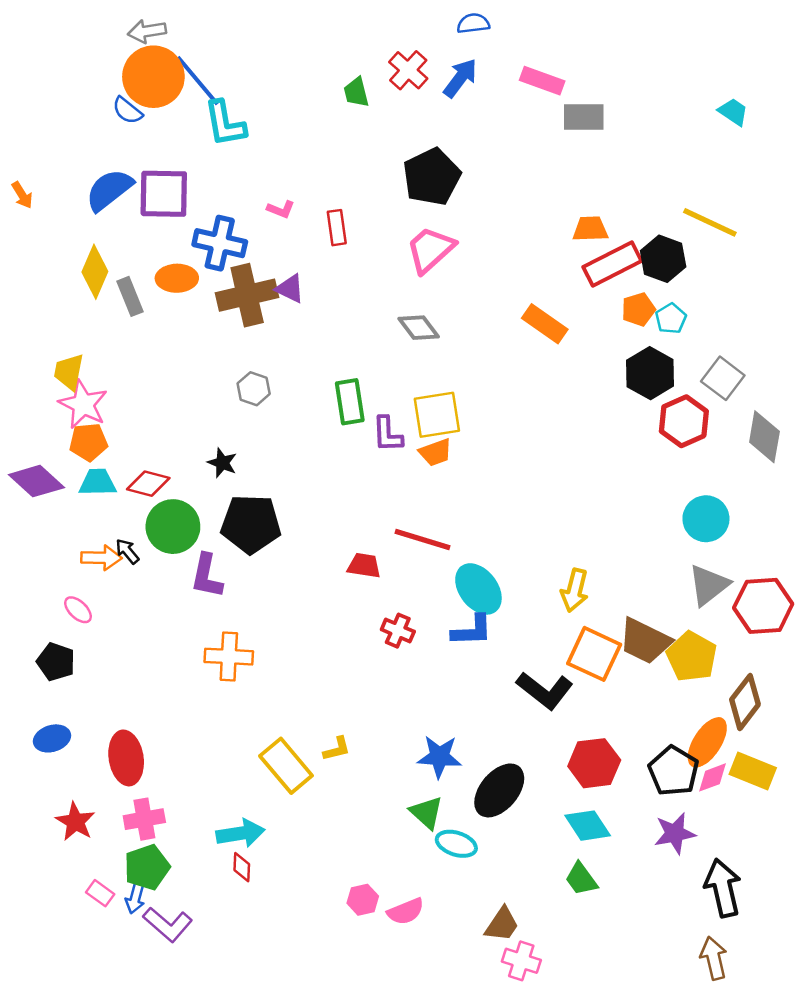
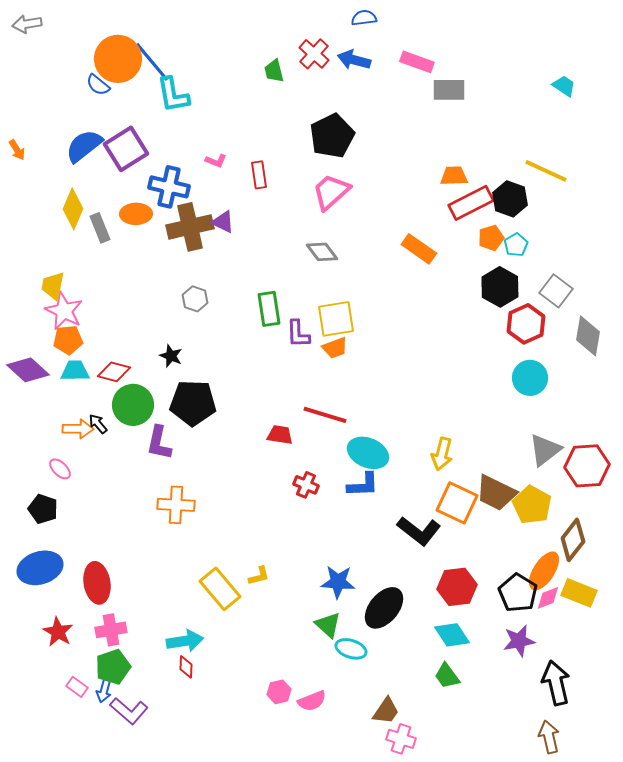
gray arrow: (147, 31) -> (27, 24), moved
blue arrow: (460, 78) -> (354, 60), turned -112
purple square: (164, 194) -> (126, 149), turned -33
cyan circle: (706, 519) -> (530, 378), moved
cyan ellipse: (478, 589) -> (368, 453), turned -30
blue ellipse: (52, 738) -> (40, 568), size x1.6

